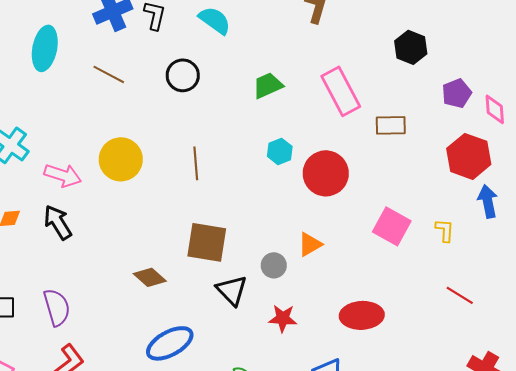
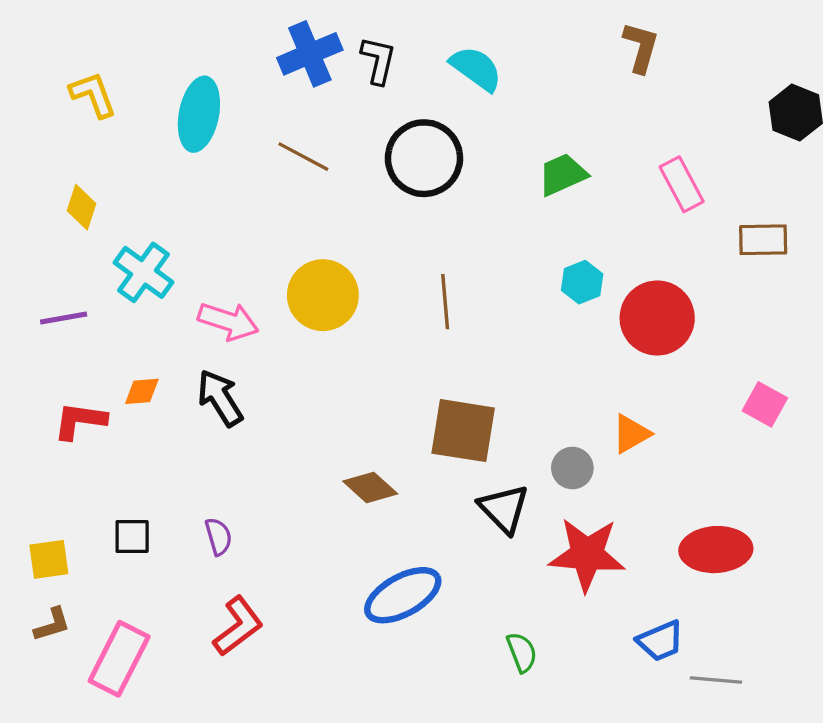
black circle: (183, 75) -> (424, 158), size x1.4
pink rectangle: (341, 91) -> (682, 184), size x0.7
pink square: (392, 226) -> (765, 404), size x0.7
purple semicircle: (57, 307) -> (219, 537), size x0.6
red star: (283, 318) -> (587, 554), size x1.6

